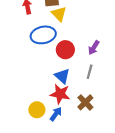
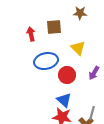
yellow triangle: (59, 14) -> (78, 48), moved
gray line: (90, 72) -> (92, 113), moved

